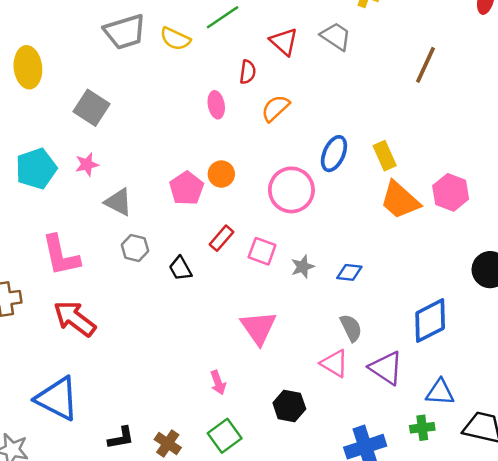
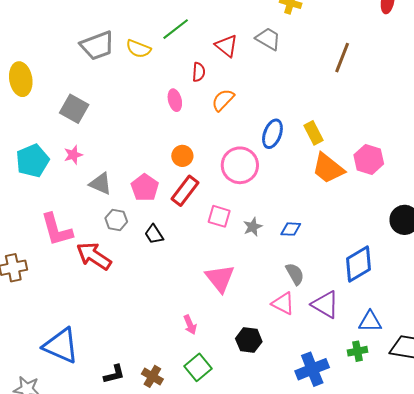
pink pentagon: (187, 188) -> (145, 188), moved
red rectangle: (222, 238) -> (185, 191), moved, size x1.4
red arrow: (75, 319) -> (94, 256), moved

